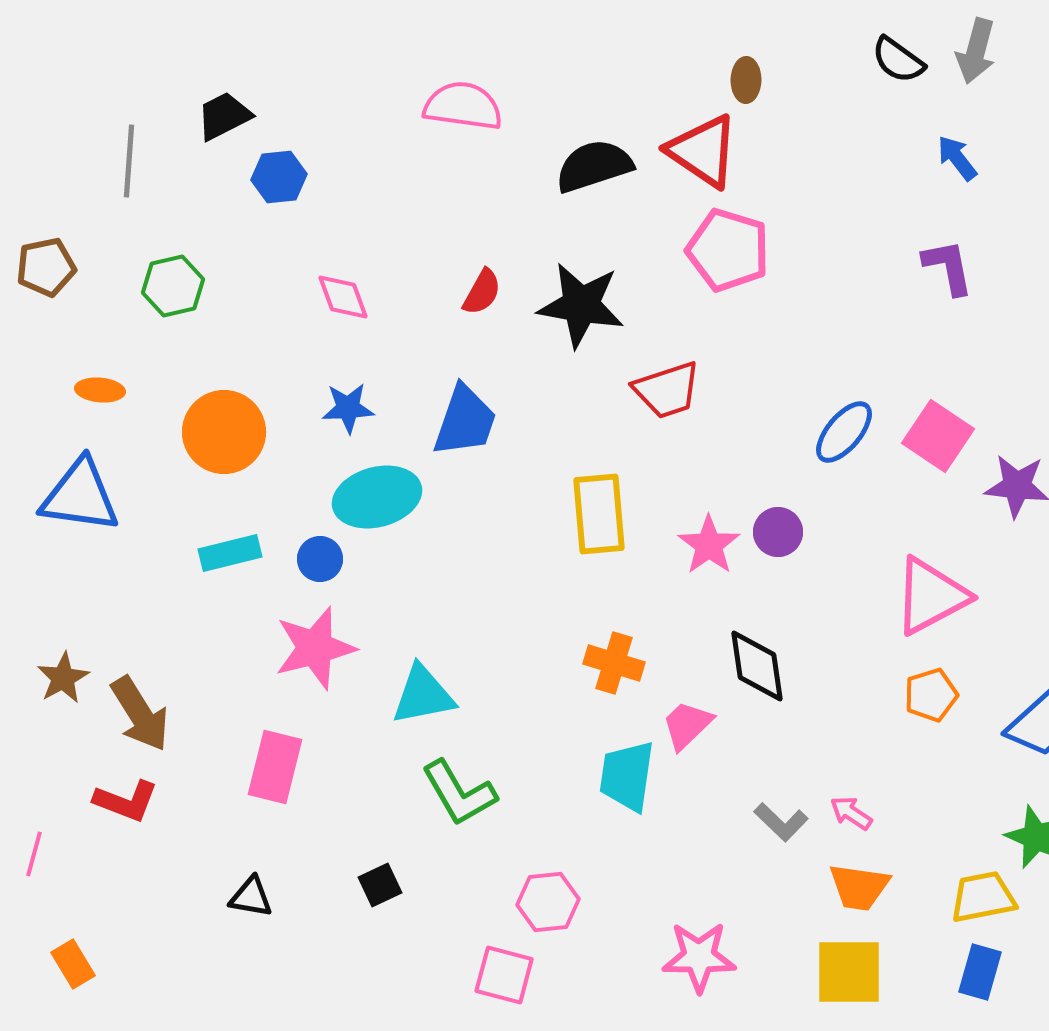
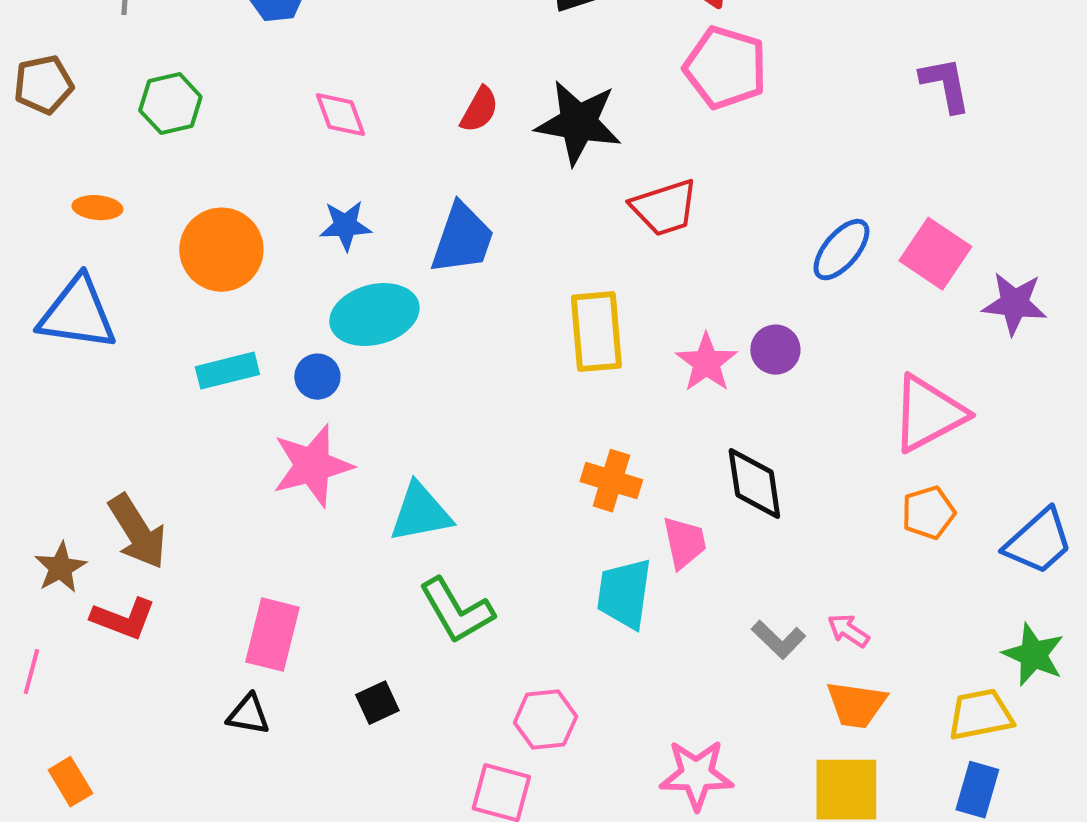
brown star: (63, 678) -> (60, 568), moved
pink trapezoid: (687, 725) -> (684, 543), turned 122
pink rectangle: (275, 767) -> (272, 635), moved

